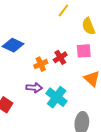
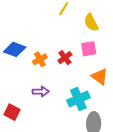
orange cross: (41, 64) -> (40, 59), moved
cyan cross: (57, 97) -> (78, 99), moved, turned 35

